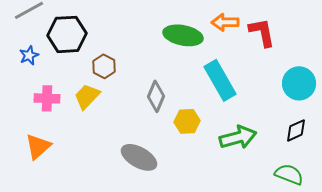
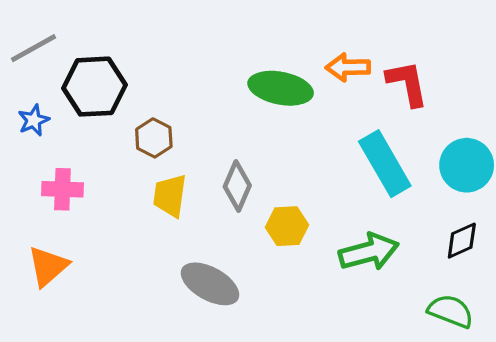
cyan rectangle: (220, 80) -> (385, 164), moved
yellow trapezoid: (87, 96) -> (170, 196), moved, turned -36

